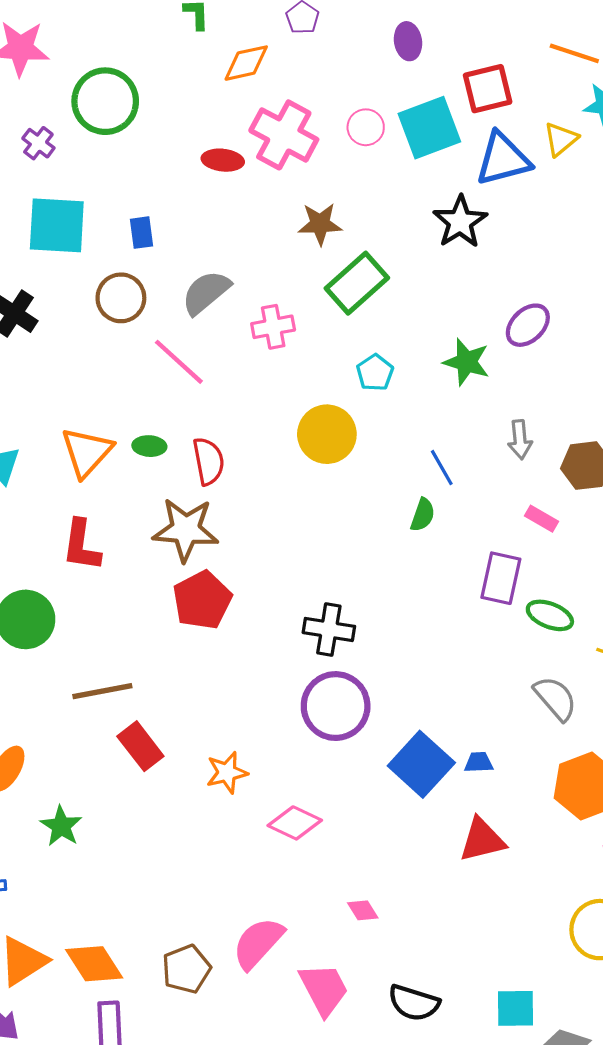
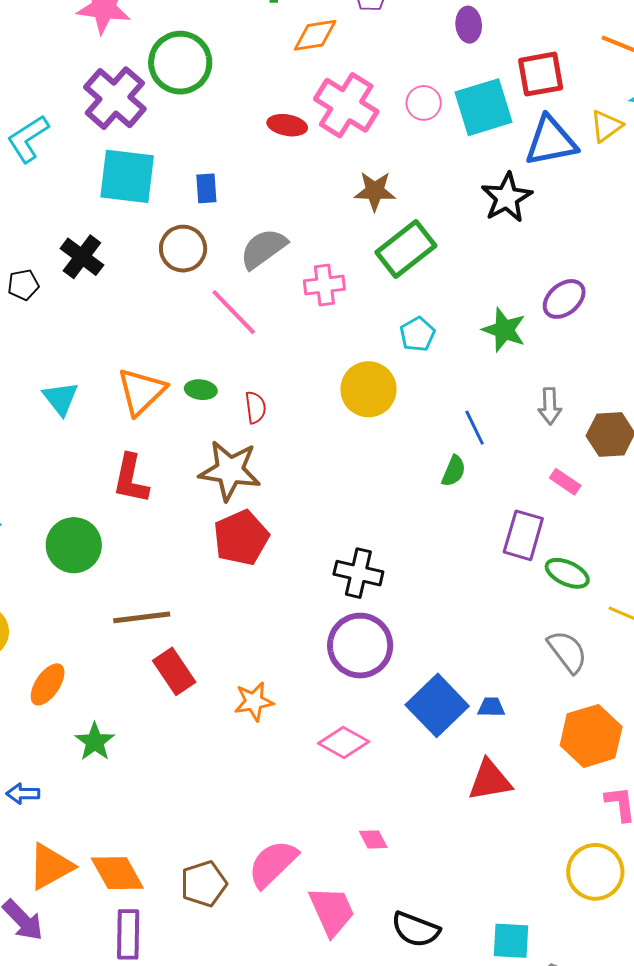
purple cross: (38, 143) -> (115, 98), size x2.0
red semicircle: (208, 461) -> (255, 407), size x0.7
pink diamond: (295, 823) -> (344, 742), moved

